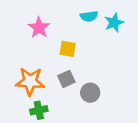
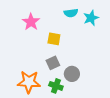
orange star: (30, 81) -> (29, 82), moved
green cross: (39, 110) -> (56, 86), moved, turned 32

